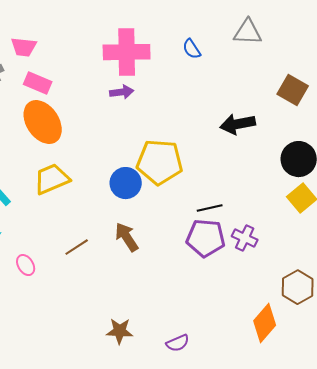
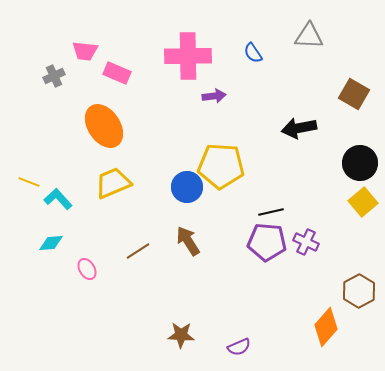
pink rectangle: (38, 83) -> (117, 73), moved
purple arrow: (122, 92) -> (214, 96), moved

